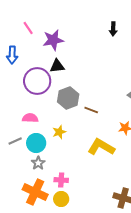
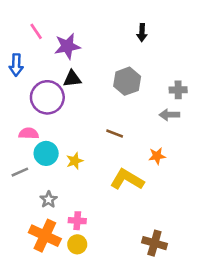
gray hexagon: (68, 98) -> (127, 81), moved
pink semicircle: (30, 118) -> (29, 133), moved
cyan circle: (36, 143) -> (46, 153), moved

